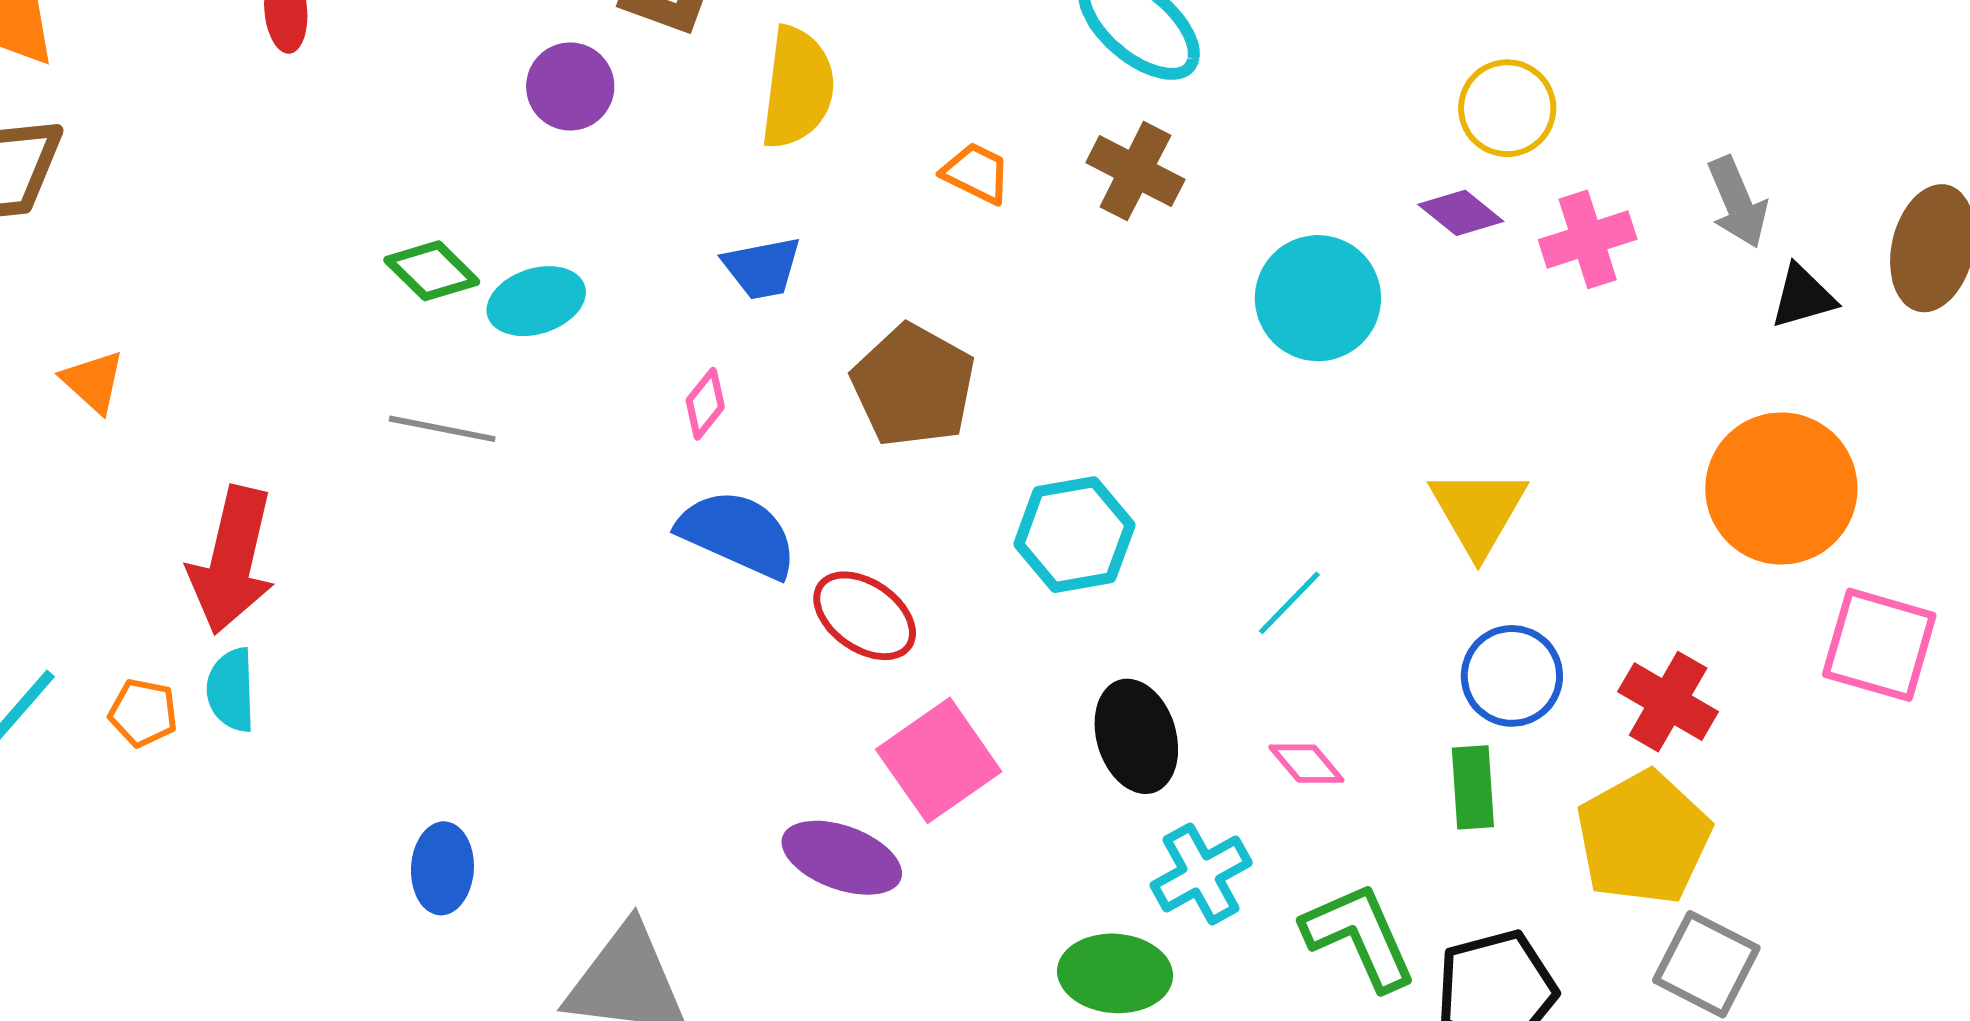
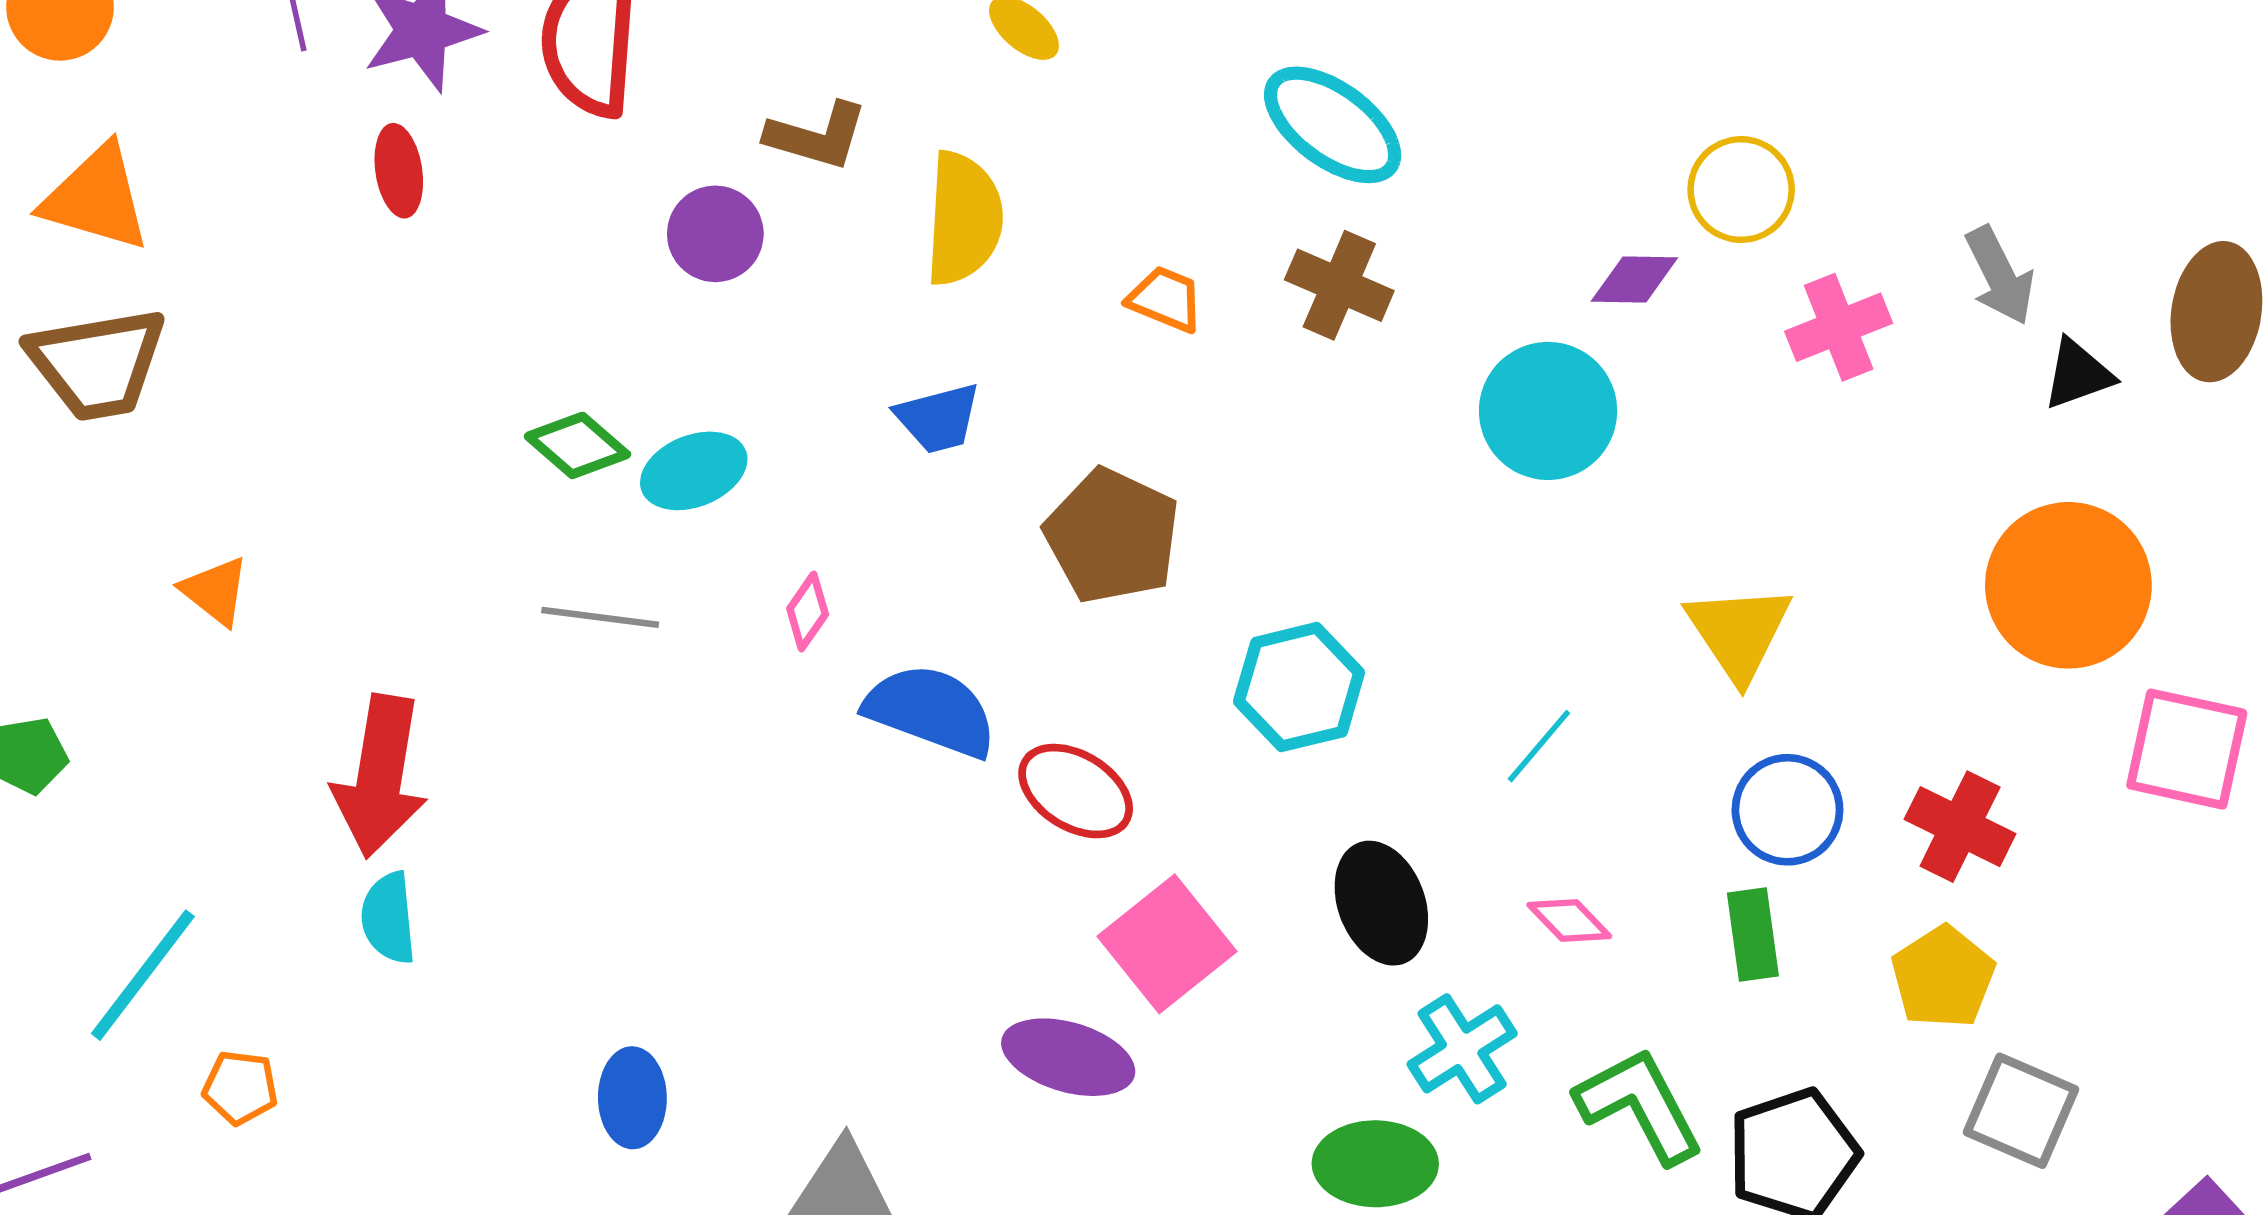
purple diamond: (1461, 213) -> (1634, 280), moved, turned -34
pink diamond: (705, 404) -> (808, 611), moved
orange pentagon: (143, 713) -> (240, 1087), moved
yellow pentagon: (1643, 838) -> (1943, 977), size x0.7

